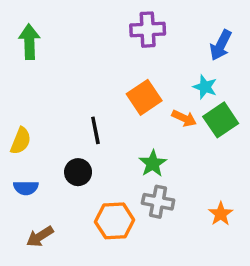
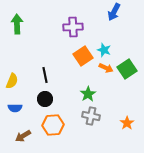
purple cross: (148, 30) -> (73, 27), moved
blue arrow: (221, 45) -> (114, 12), moved
cyan star: (205, 87) -> (104, 50), moved
black line: (95, 130) -> (45, 75), moved
orange hexagon: (115, 221) -> (53, 125), moved

